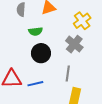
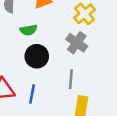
blue line: (35, 84) -> (32, 94), turned -63

